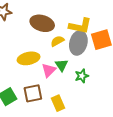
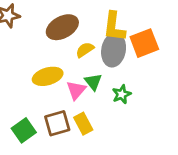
brown ellipse: (42, 23) -> (62, 27), turned -40
yellow L-shape: (80, 26) -> (114, 27), turned 90
yellow rectangle: (58, 103) -> (83, 124), moved

